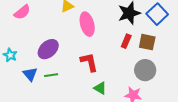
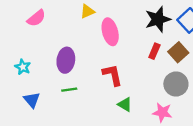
brown square: (147, 42) -> (178, 52), turned 36
purple ellipse: (48, 49) -> (66, 60), turned -40
blue triangle: (30, 74) -> (32, 100), moved

